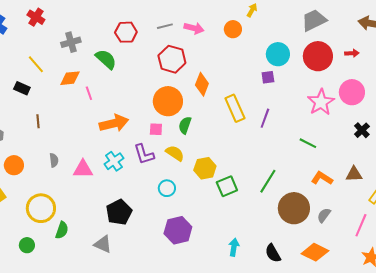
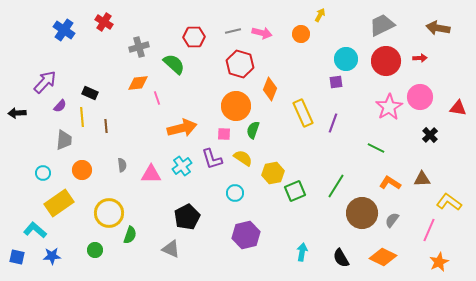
yellow line: (36, 64) -> (82, 117), moved, turned 36

